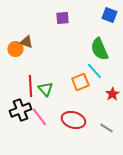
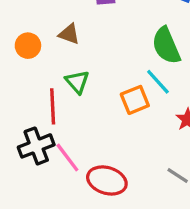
brown triangle: (26, 42) -> (69, 34), moved
green triangle: (45, 89) -> (77, 82), moved
red ellipse: (73, 120) -> (107, 180), moved

